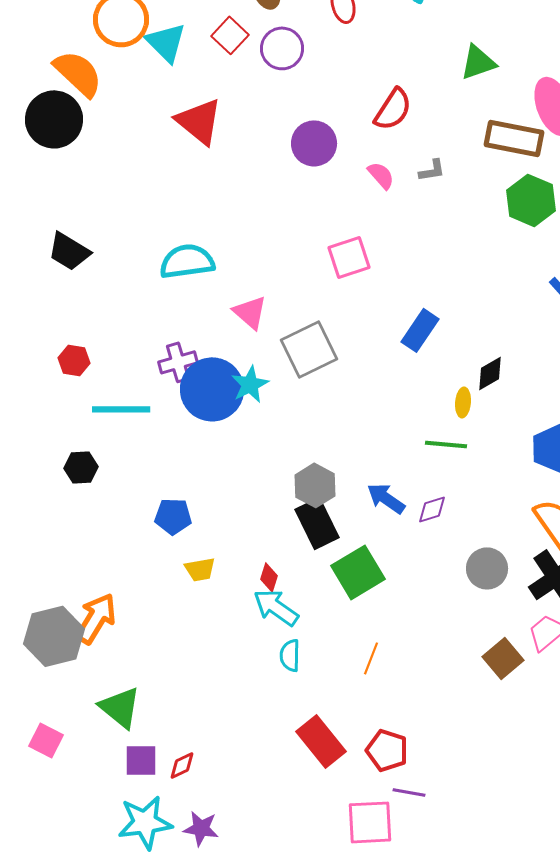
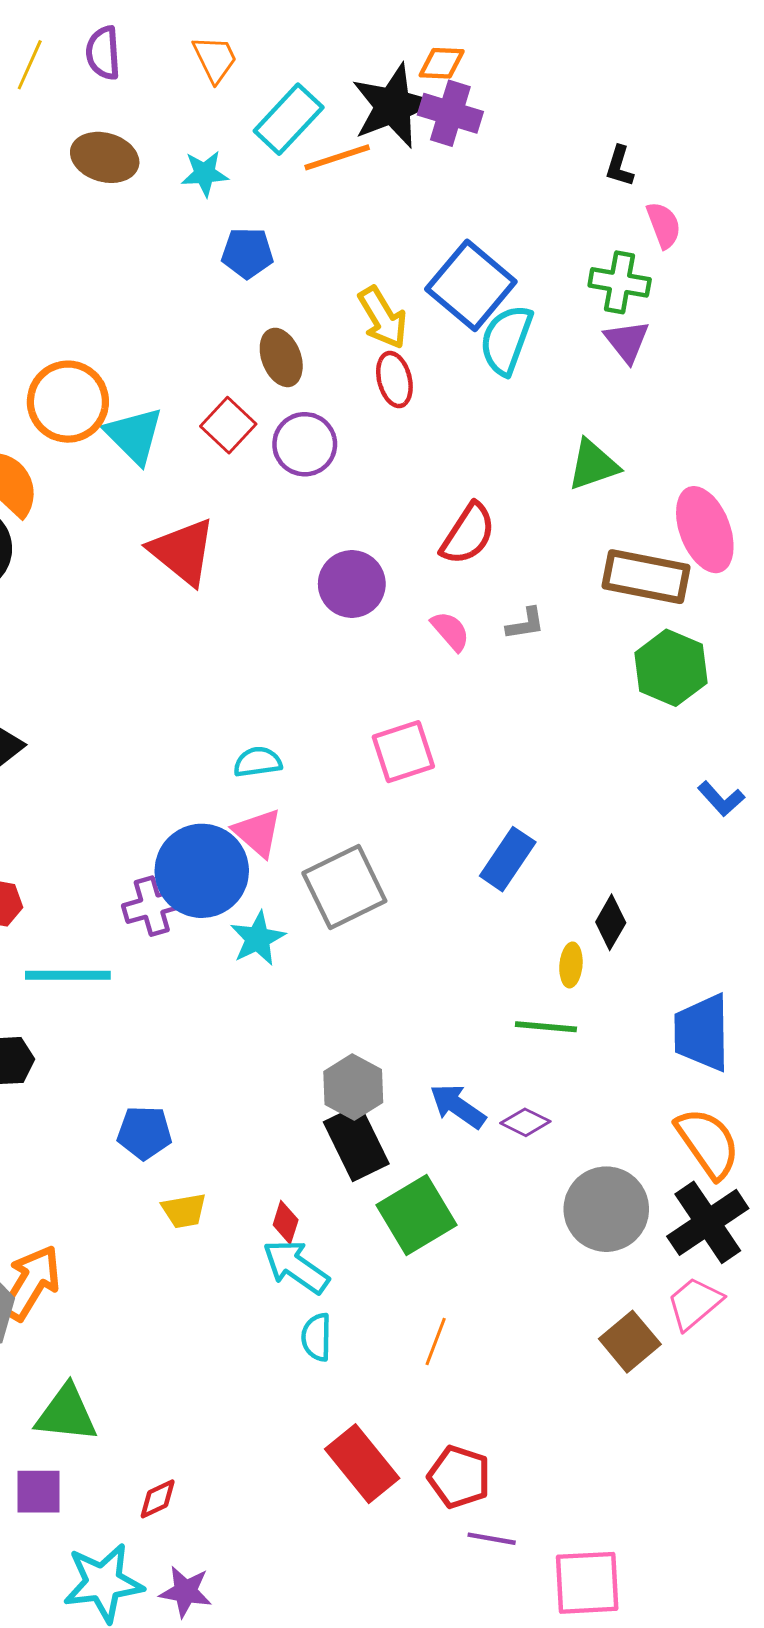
cyan semicircle: (187, 261) -> (258, 762), moved, size x0.6
black diamond: (490, 373) -> (611, 922), turned -30
blue circle: (212, 389) -> (202, 871), moved
purple diamond: (432, 509) -> (525, 1122), turned 44
gray circle: (487, 568) -> (606, 1209), size x1.4
green triangle: (120, 707) -> (66, 1414), turned -33
purple square: (141, 760) -> (38, 1492), moved
pink square: (370, 822) -> (587, 1583), moved

